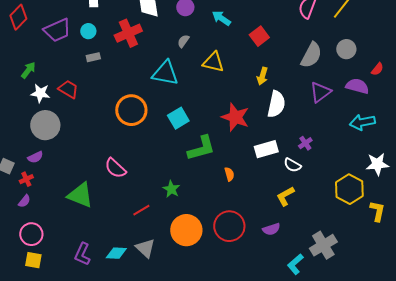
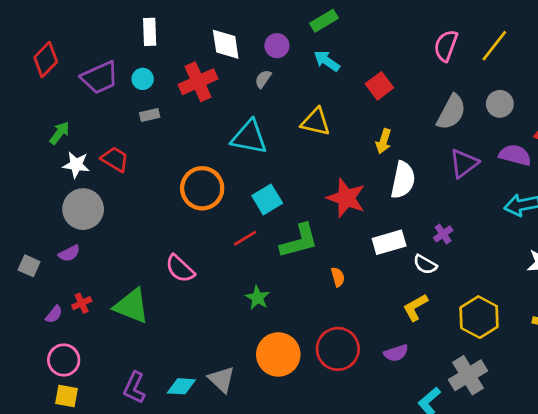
gray semicircle: (183, 41) -> (263, 79), moved
red cross: (26, 179) -> (82, 303), moved
yellow hexagon: (349, 189) -> (479, 317), moved
red line: (141, 210) -> (245, 238), moved

